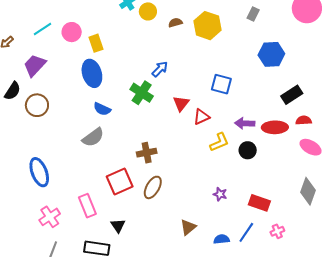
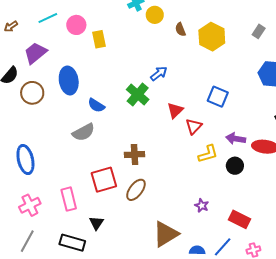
brown semicircle: (175, 23) -> (180, 29), turned -104
blue ellipse: (92, 73) -> (69, 80), moved
red triangle: (201, 117) -> (194, 126), turned -30
brown triangle: (188, 227) -> (166, 234), size x1.6

